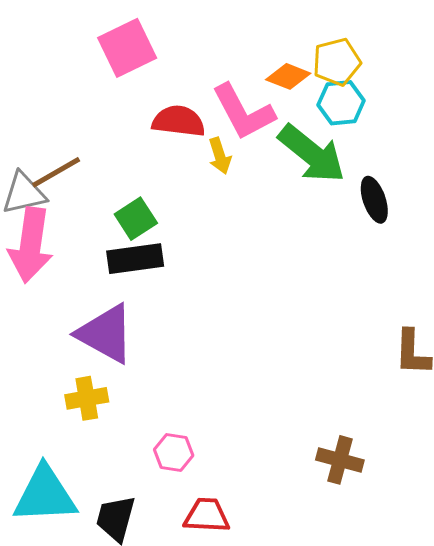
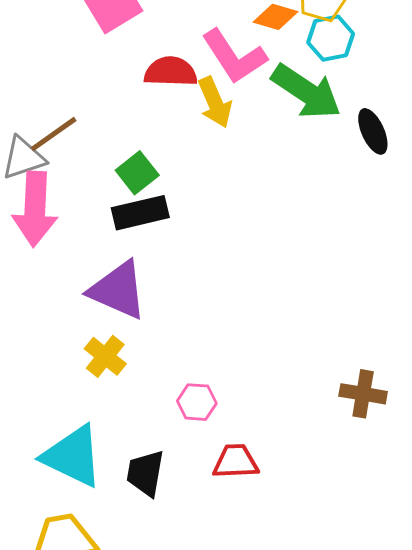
yellow arrow: (220, 156) -> (215, 102), size x1.4
yellow cross: (87, 398) -> (105, 356), turned -36
cyan triangle: (45, 495) -> (73, 456), turned 34

